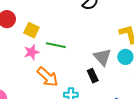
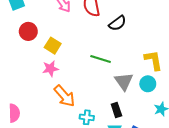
green line: (56, 45) -> (101, 59), moved
black rectangle: (93, 76) -> (116, 110), moved

